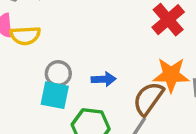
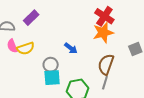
orange star: (171, 75) -> (103, 33), moved
blue arrow: (104, 79) -> (71, 48), moved, turned 56

